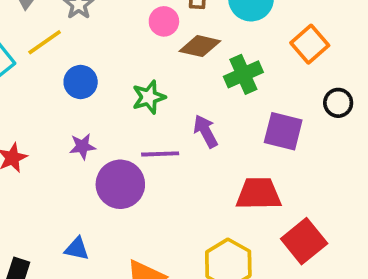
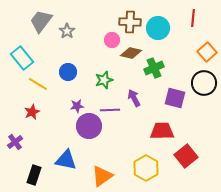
yellow line: (45, 42) -> (38, 84), moved, turned 66
orange square: (310, 44) -> (207, 52), moved
black circle: (338, 103) -> (204, 83), size x1.6
purple star: (82, 146) -> (77, 106), moved
blue triangle: (77, 249) -> (66, 160), size x1.6

